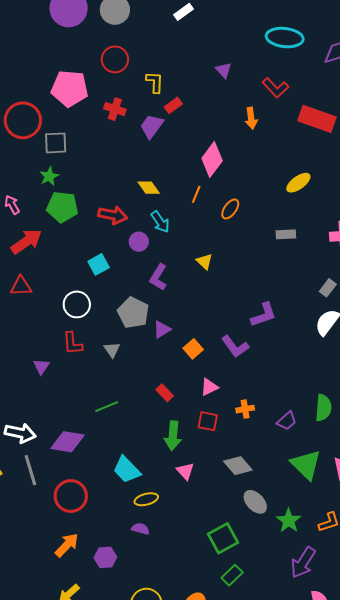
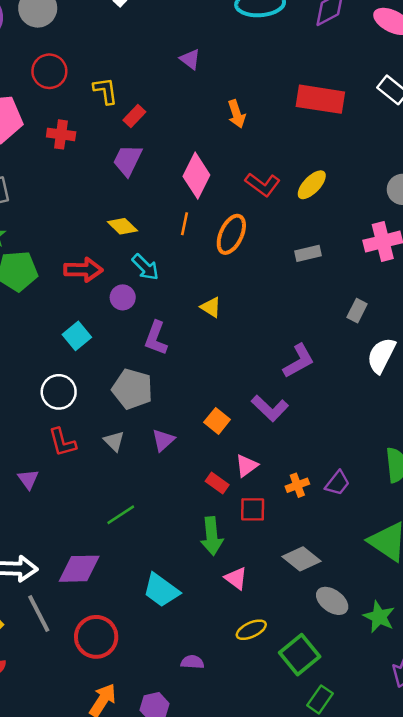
red L-shape: (275, 88) -> (263, 185), moved
purple trapezoid: (152, 126) -> (128, 160), moved
orange ellipse: (230, 209) -> (231, 234), size x1.4
gray rectangle: (328, 288) -> (357, 311), moved
purple triangle: (162, 330) -> (163, 440), moved
red rectangle: (165, 393) -> (217, 483), moved
purple trapezoid: (287, 421) -> (337, 483), moved
yellow ellipse: (146, 499) -> (251, 630), moved

